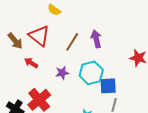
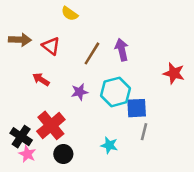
red triangle: (39, 36) -> (51, 46), size x0.7
brown arrow: (15, 41) -> (20, 40), moved, turned -48

